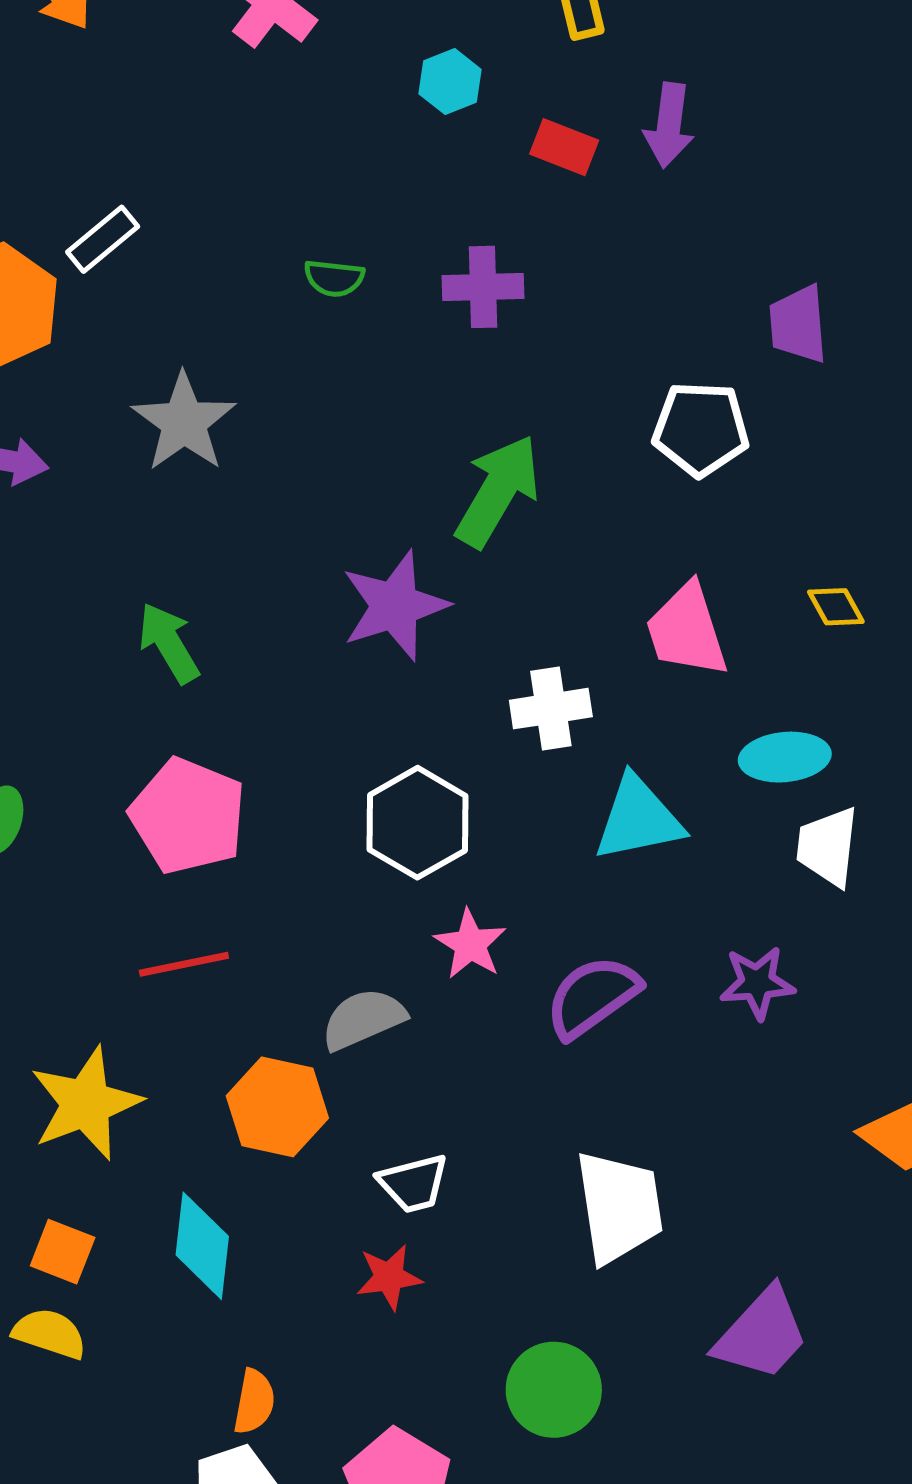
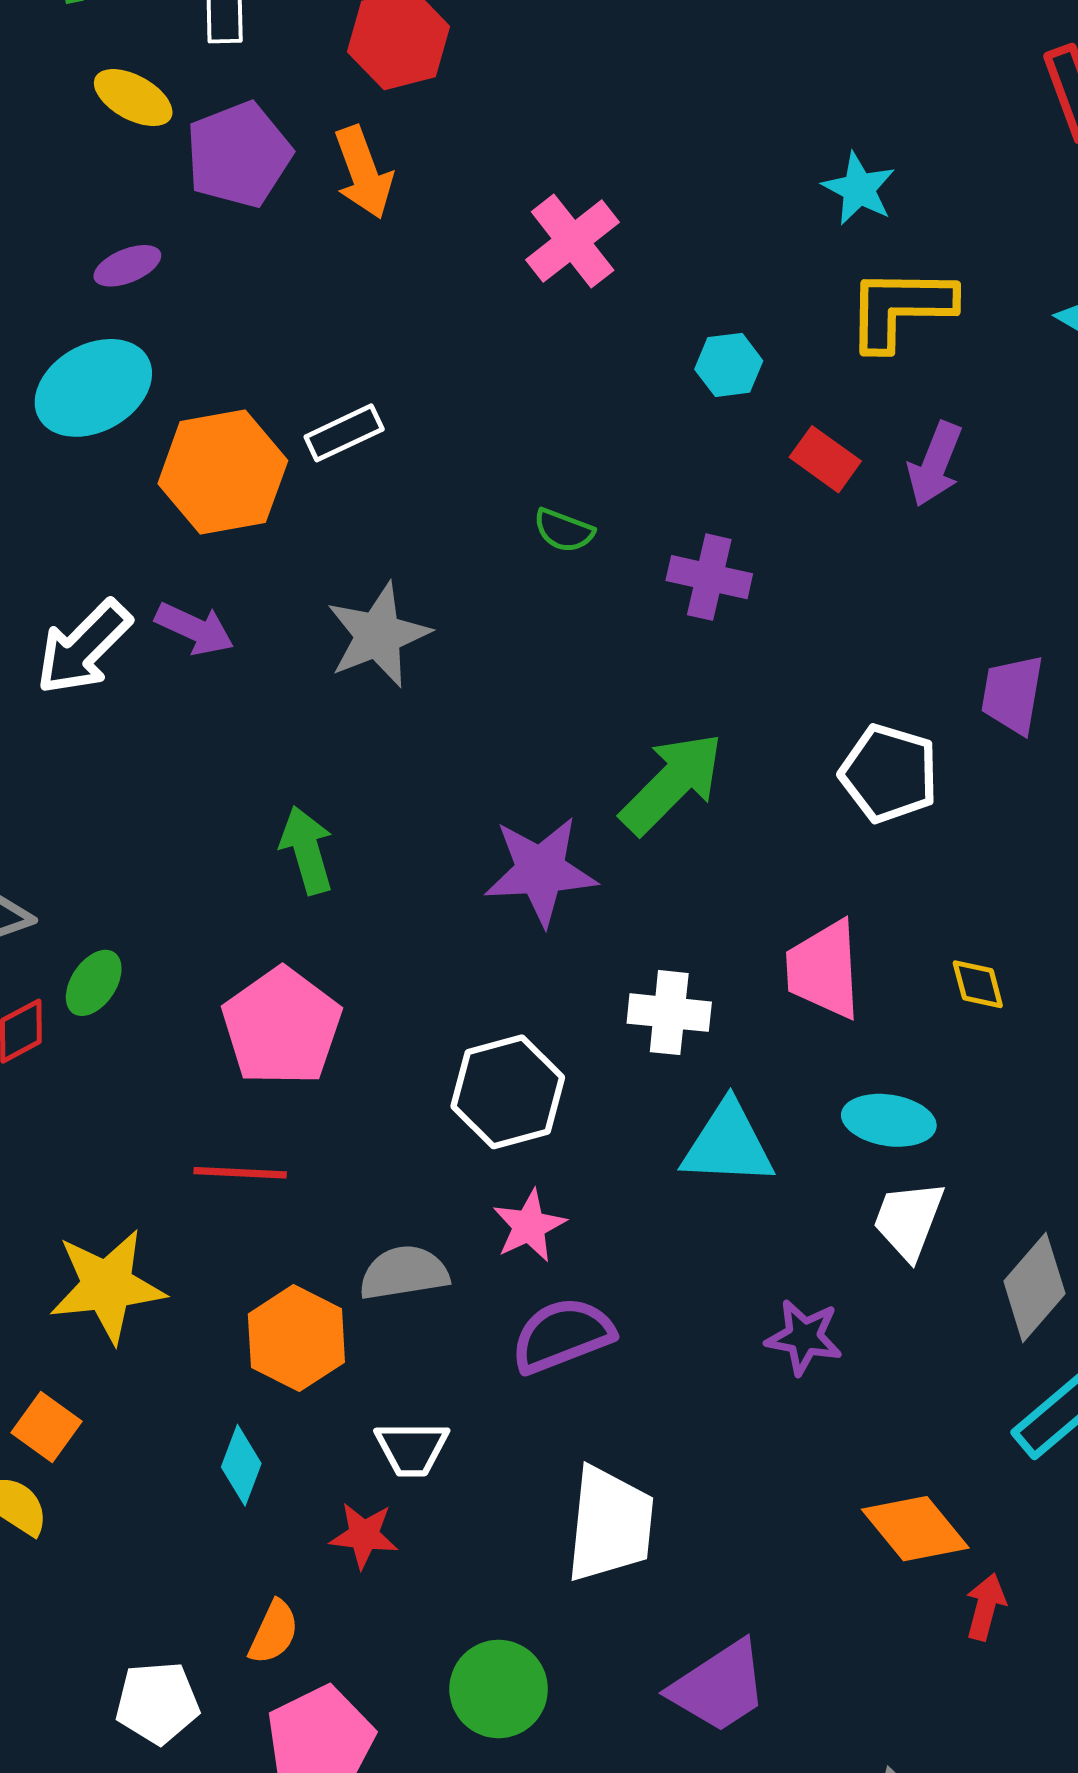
purple semicircle: (592, 997) -> (562, 1335), moved
cyan diamond: (202, 1246) -> (241, 1465), moved, size x0.7
orange semicircle: (254, 1402) -> (274, 1632), moved

